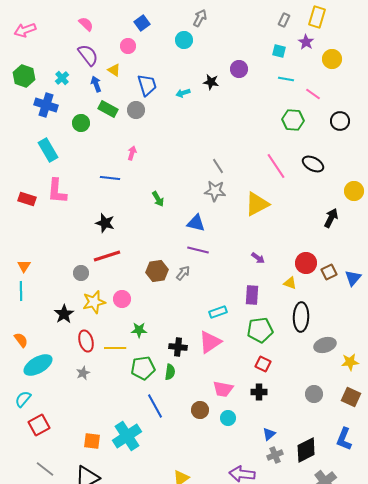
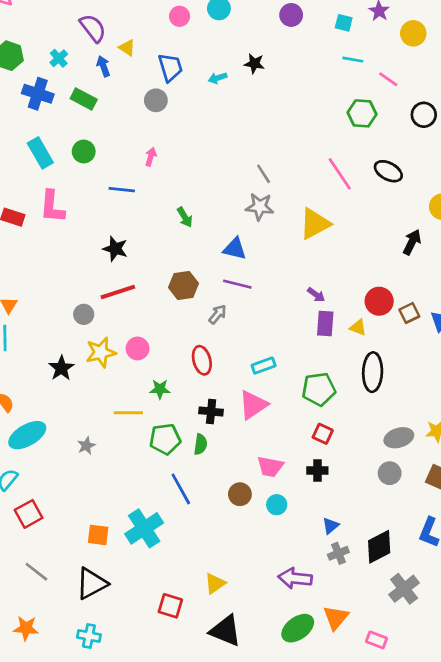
pink circle: (128, 46) -> (180, 16), moved
purple circle: (239, 69) -> (291, 15), moved
green rectangle: (108, 109) -> (84, 99), moved
green circle: (81, 123) -> (84, 152), moved
brown hexagon: (157, 271) -> (183, 285), moved
purple rectangle: (252, 295) -> (325, 324), moved
red ellipse: (86, 341) -> (202, 360), moved
gray ellipse: (325, 345) -> (399, 438), moved

